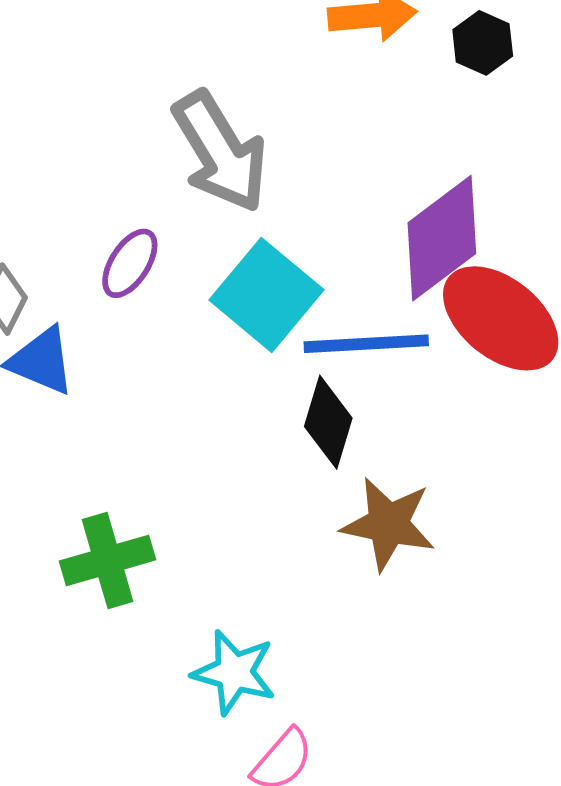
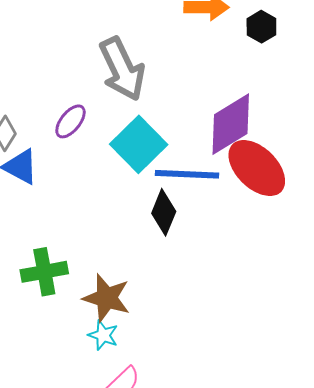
brown star: (388, 524) -> (107, 298), moved
cyan star: (234, 672) -> (103, 335), size x0.7

